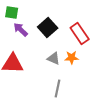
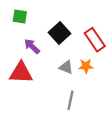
purple arrow: (21, 30) -> (32, 46), moved

